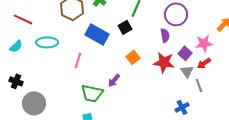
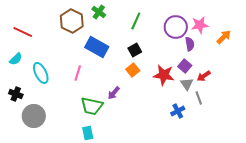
black square: (125, 27) -> (135, 50), moved
purple semicircle: (165, 35) -> (190, 44), moved
cyan ellipse: (47, 42) -> (41, 73), moved, turned 65
pink star: (204, 43) -> (200, 25), moved
blue cross: (182, 107) -> (178, 111), moved

